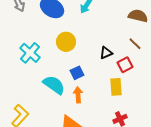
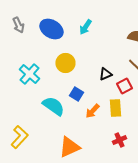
blue square: (77, 73) -> (76, 94), turned -32
orange arrow: (78, 95) -> (92, 111), moved, turned -133

